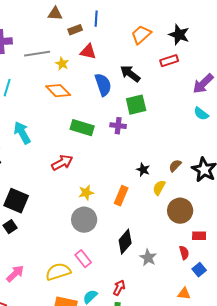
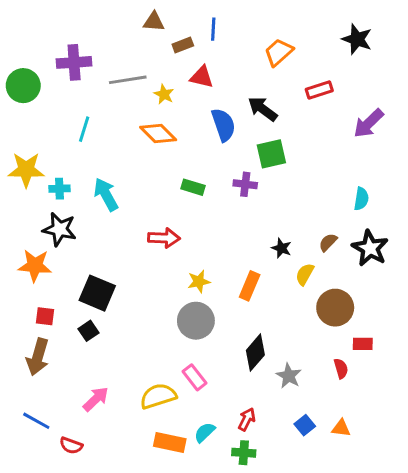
black star: (179, 35) -> (357, 39), moved
cyan semicircle: (201, 114) -> (361, 199), moved, turned -119
green rectangle: (82, 128) -> (193, 187), size x0.7
red arrow: (62, 163) -> (164, 238), turned 30
blue square: (199, 270) -> (305, 425), moved

